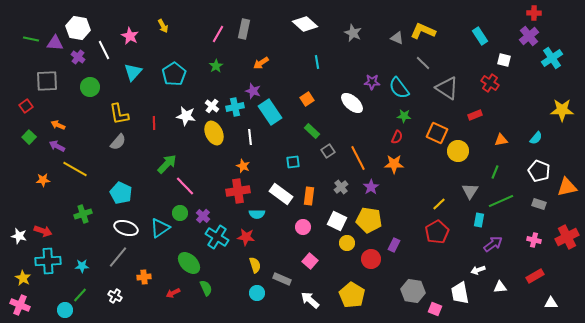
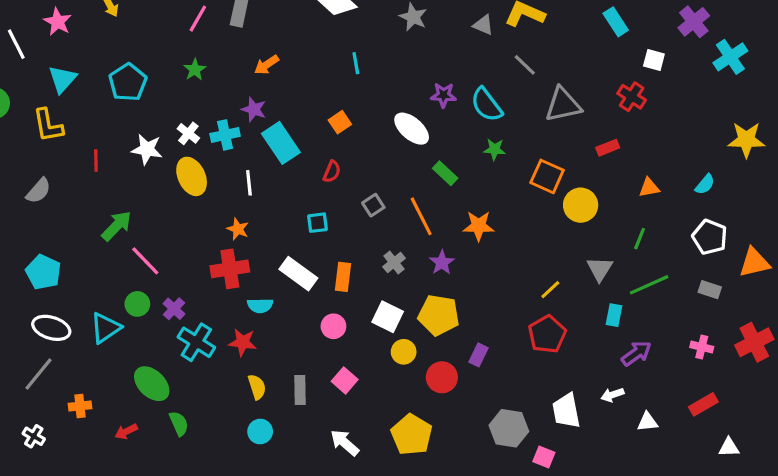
gray triangle: (447, 88) -> (563, 105), turned -45
yellow L-shape: (119, 114) -> (48, 125), moved
green rectangle: (312, 131) -> (445, 173), moved
red semicircle: (397, 137) -> (332, 172), moved
gray rectangle: (282, 279) -> (300, 390), moved, turned 66
white trapezoid: (460, 293) -> (566, 411), moved

